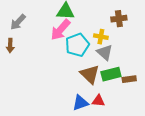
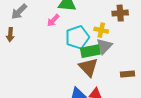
pink arrow: (60, 30) -> (53, 20), moved, size x0.6
gray triangle: (105, 52) -> (104, 46), turned 30
green rectangle: (111, 74) -> (90, 51), moved

